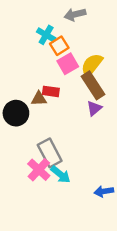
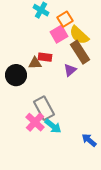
orange square: (59, 46) -> (65, 19), moved
yellow semicircle: (92, 65) -> (79, 35), turned -85
purple triangle: (94, 108) -> (70, 70), moved
blue arrow: (104, 191) -> (89, 140), turned 49

